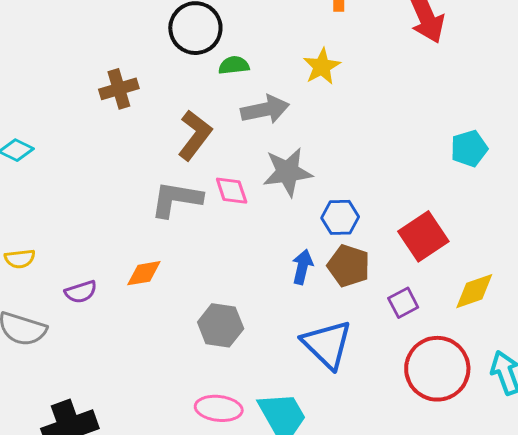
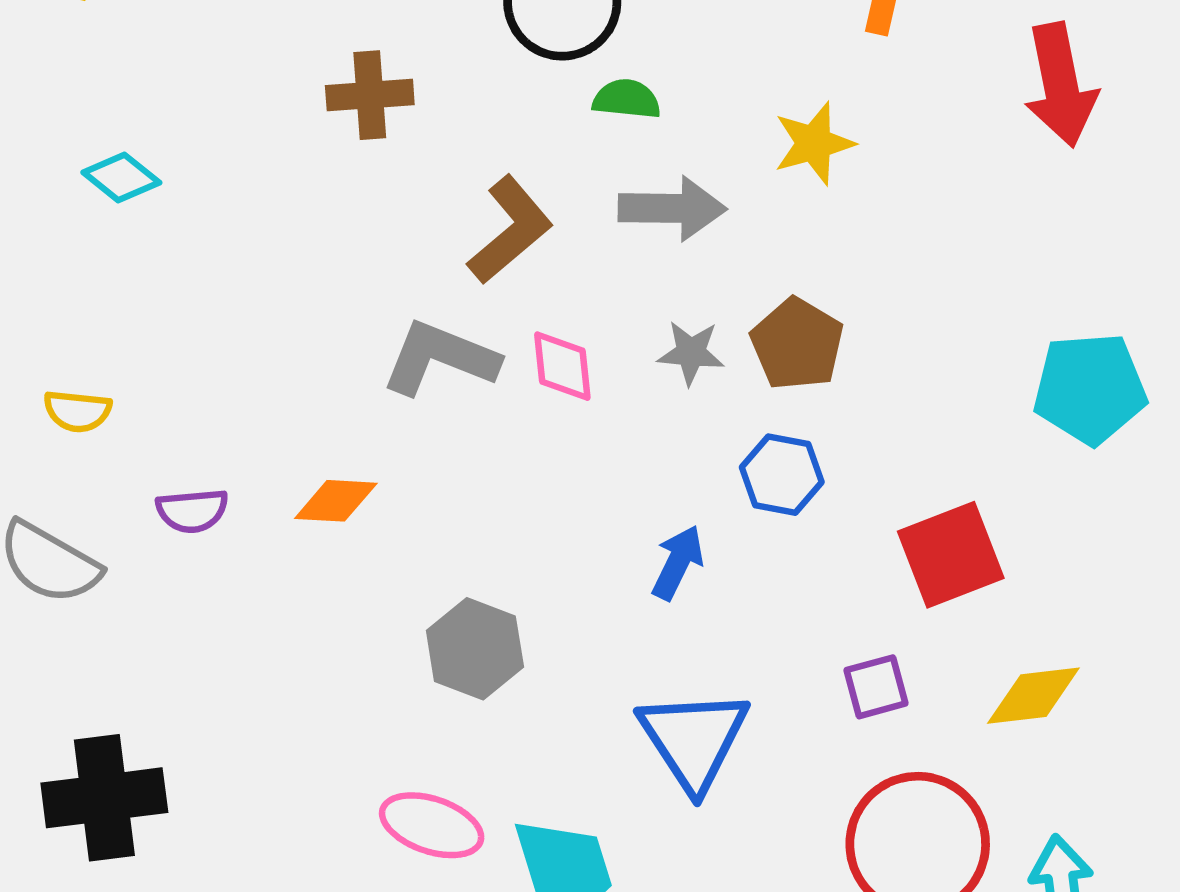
cyan pentagon: (469, 148) -> (1090, 388), size x1.4
gray star: (288, 172) -> (691, 353), size x0.6
brown pentagon: (349, 266) -> (797, 344), moved

